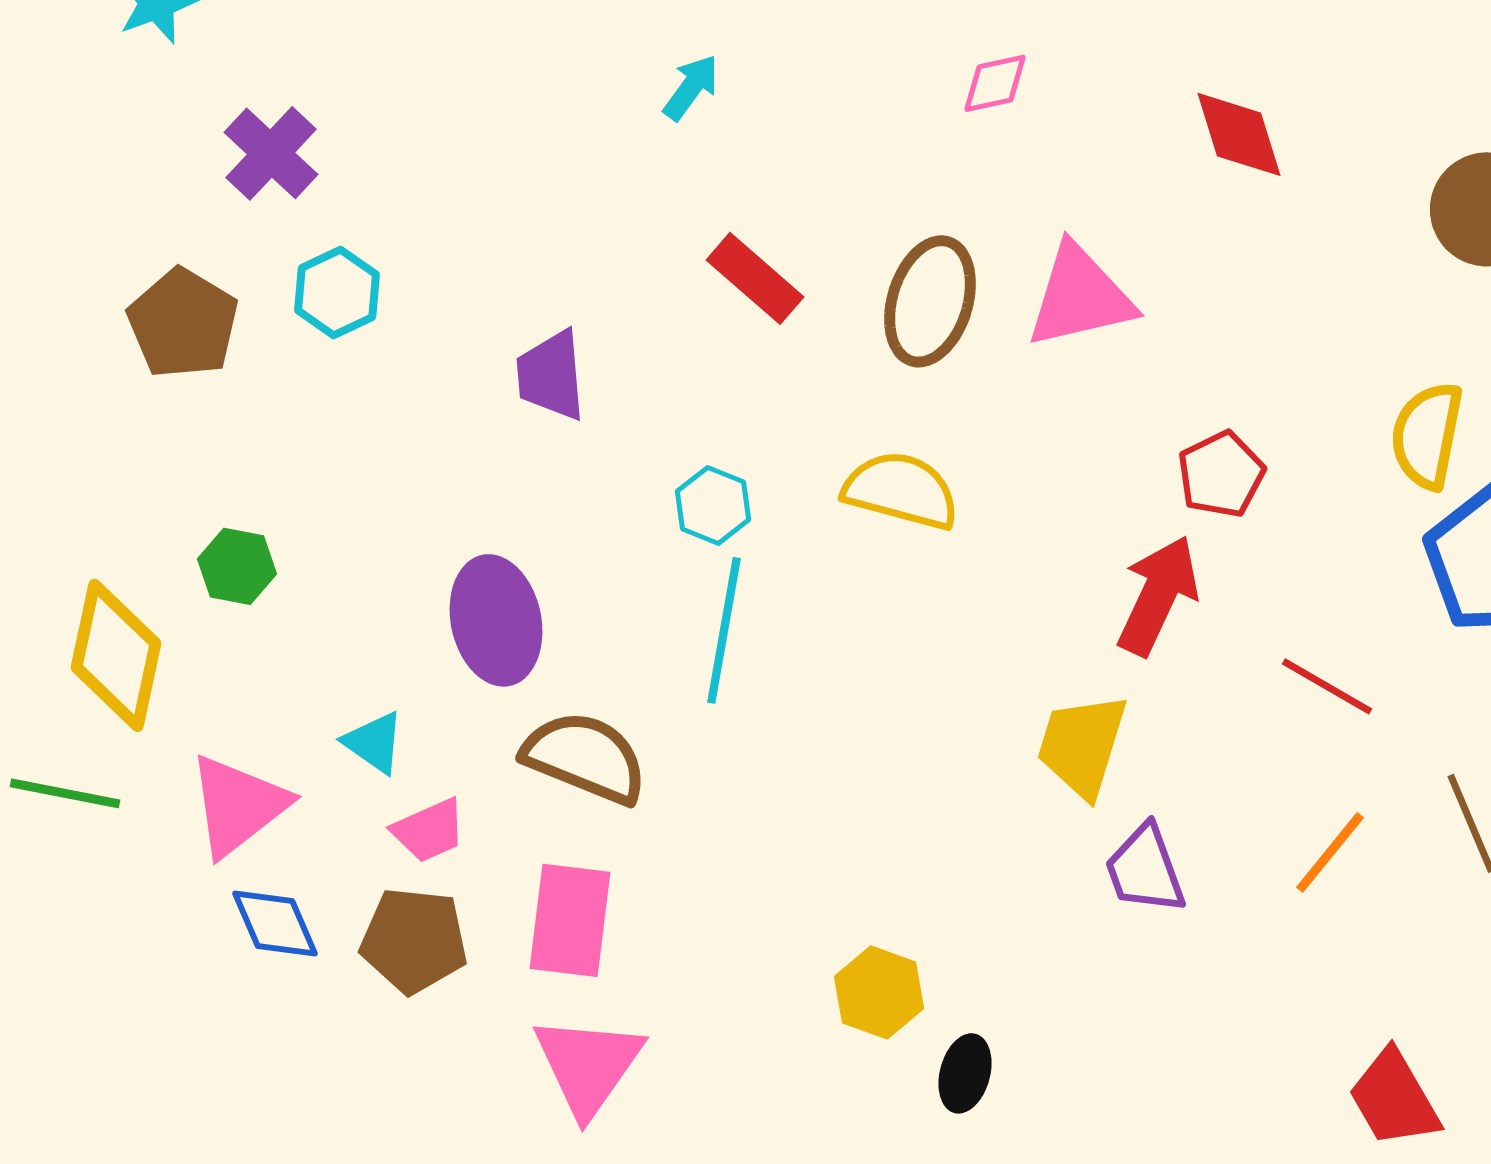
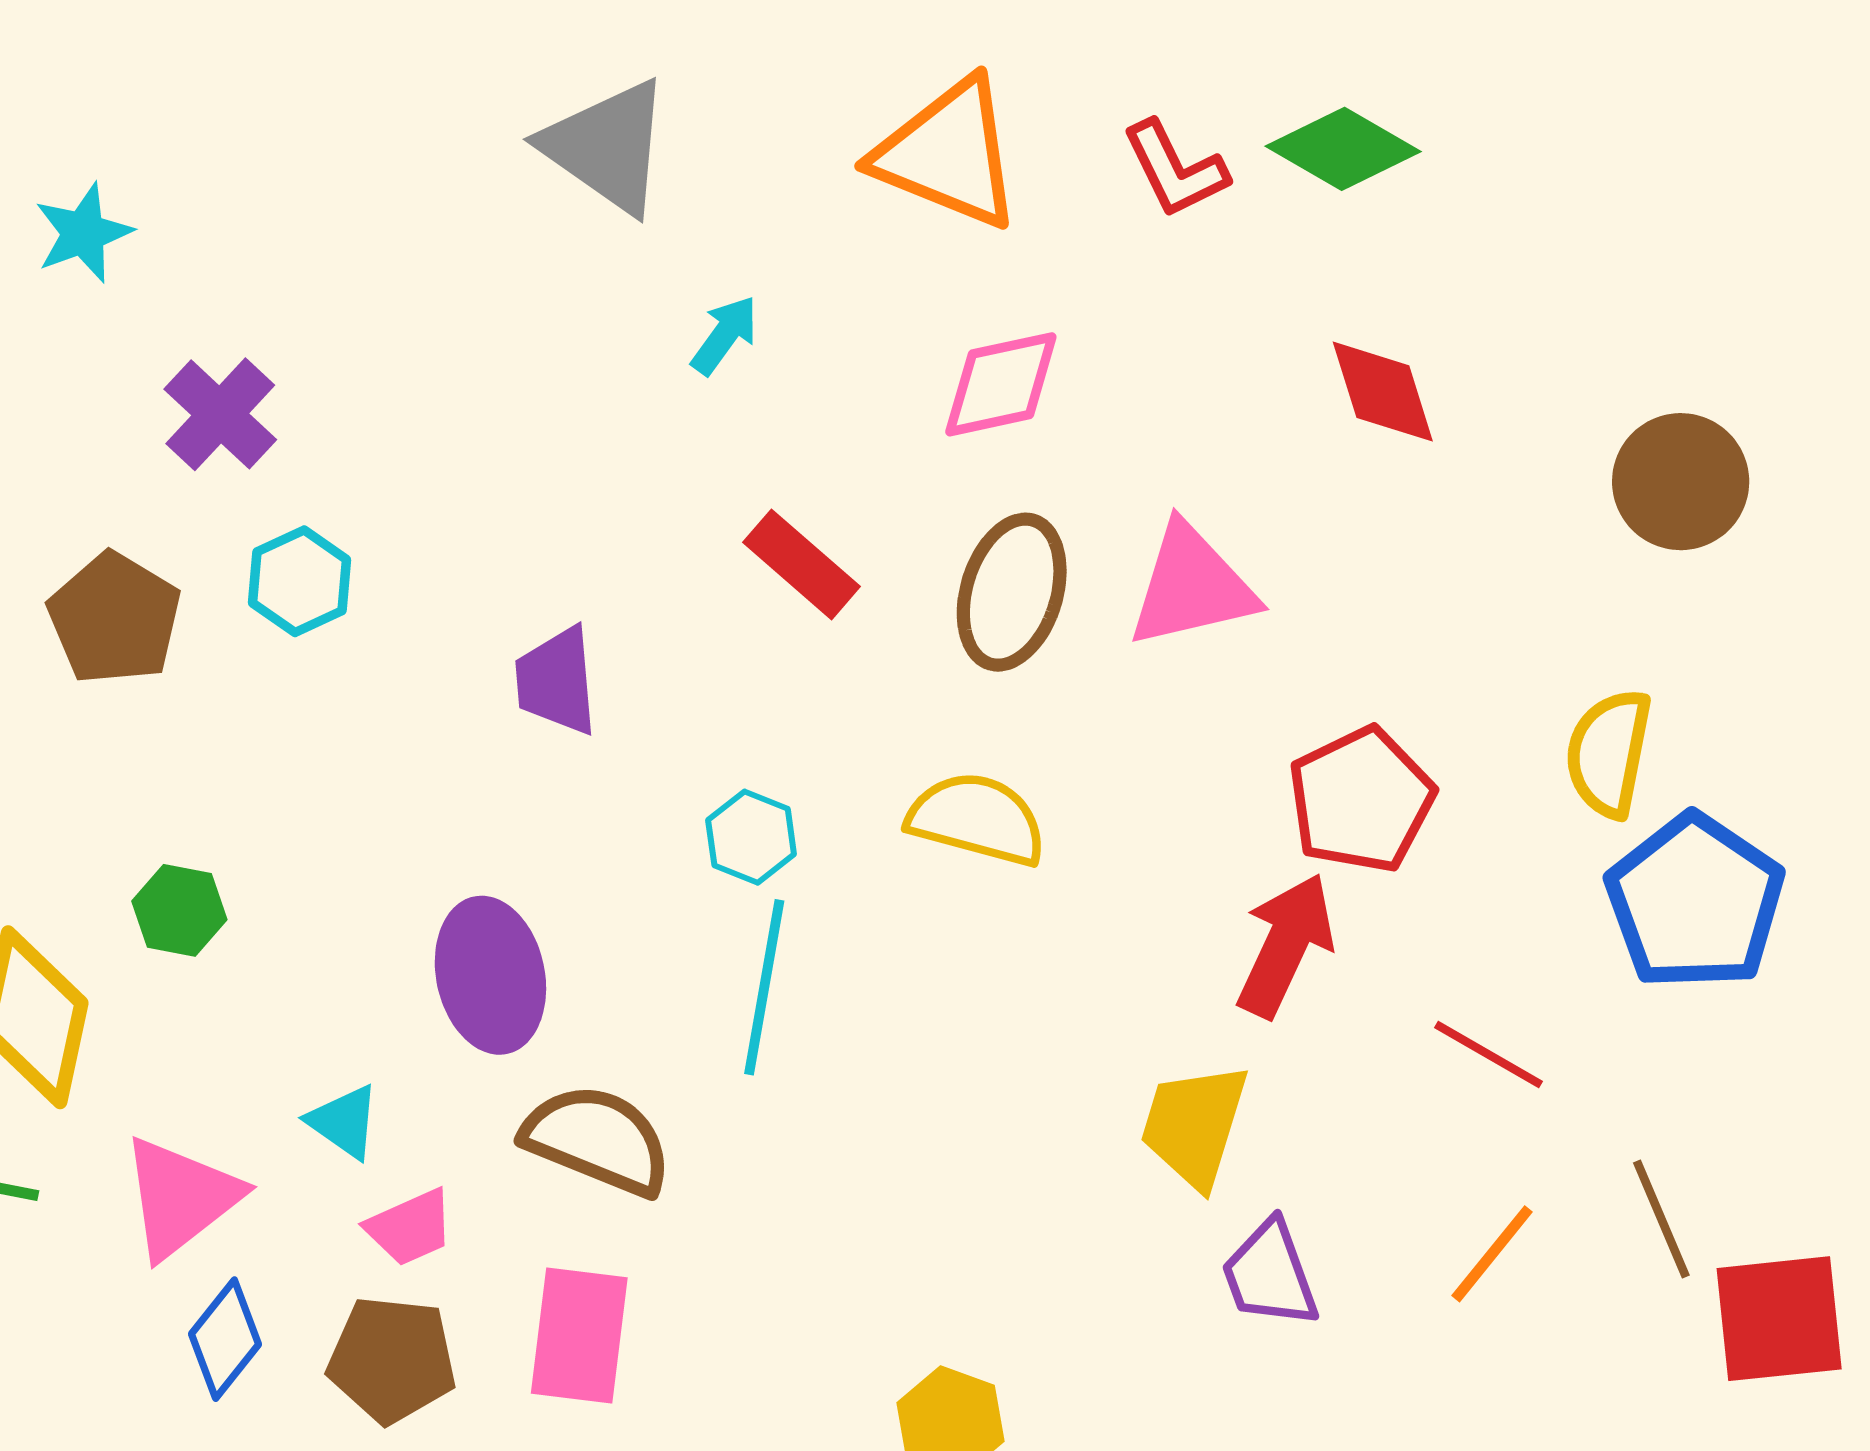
pink diamond: (995, 83) -> (1001, 384), moved, size x1.5
red pentagon: (1221, 474) -> (1361, 800), size x1.4
blue diamond: (275, 923) -> (225, 1339), turned 62

